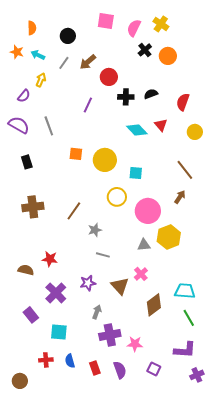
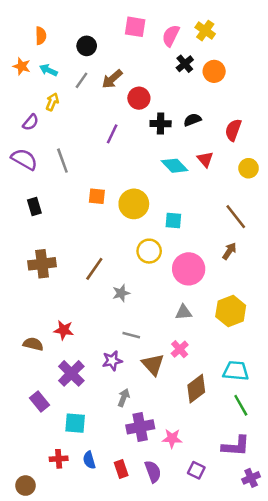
yellow hexagon: (169, 237) -> (231, 311), moved
gray line: (103, 255) -> (131, 335), moved

